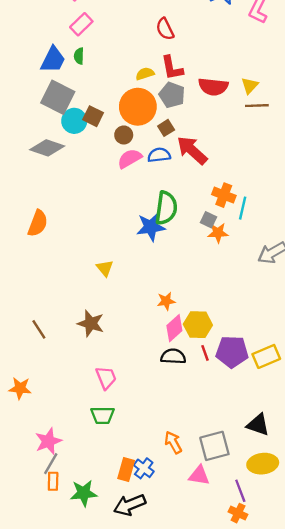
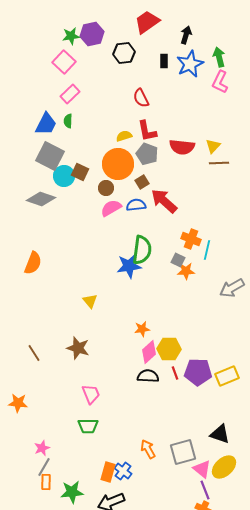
pink star: (48, 441) -> (42, 448), size x0.7
yellow ellipse: (263, 464) -> (224, 467), turned -35
pink triangle: (199, 475) -> (202, 469), moved, turned 30

